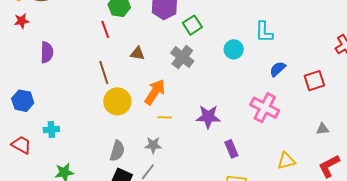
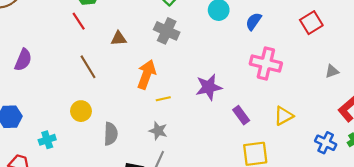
purple semicircle: (47, 52) -> (23, 60), turned 35
blue semicircle: (278, 69) -> (254, 21), moved
yellow circle: (117, 101) -> (81, 111), moved, size x0.7
gray star: (153, 145) -> (158, 131), turned 30
gray semicircle: (117, 151) -> (111, 134), moved
yellow triangle: (286, 161) -> (284, 116), moved

